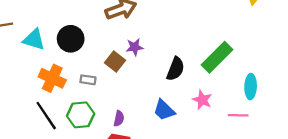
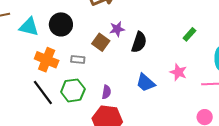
green rectangle: (217, 57) -> (189, 34), size x0.5
black semicircle: (175, 69) -> (139, 42), moved

